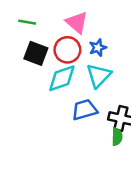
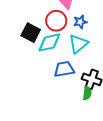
black square: (36, 53) -> (31, 33), moved

